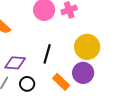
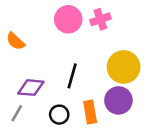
orange rectangle: (61, 82) -> (90, 112), turned 36
black circle: (27, 84) -> (59, 115), moved

